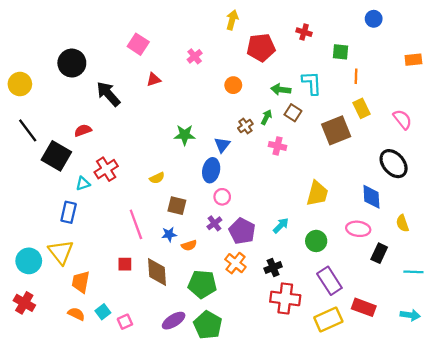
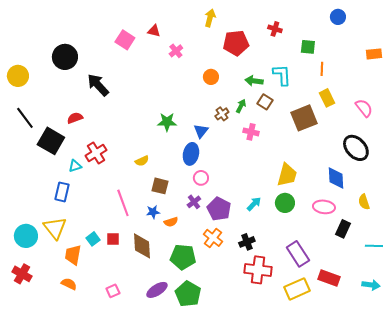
red triangle: (154, 80) -> (154, 31), moved, turned 32
green circle: (316, 241) -> (285, 203), moved
cyan square: (103, 312) -> (93, 239), moved

